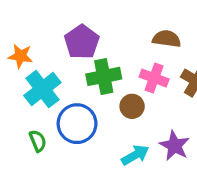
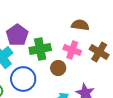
purple pentagon: (82, 42) -> (17, 35), moved

